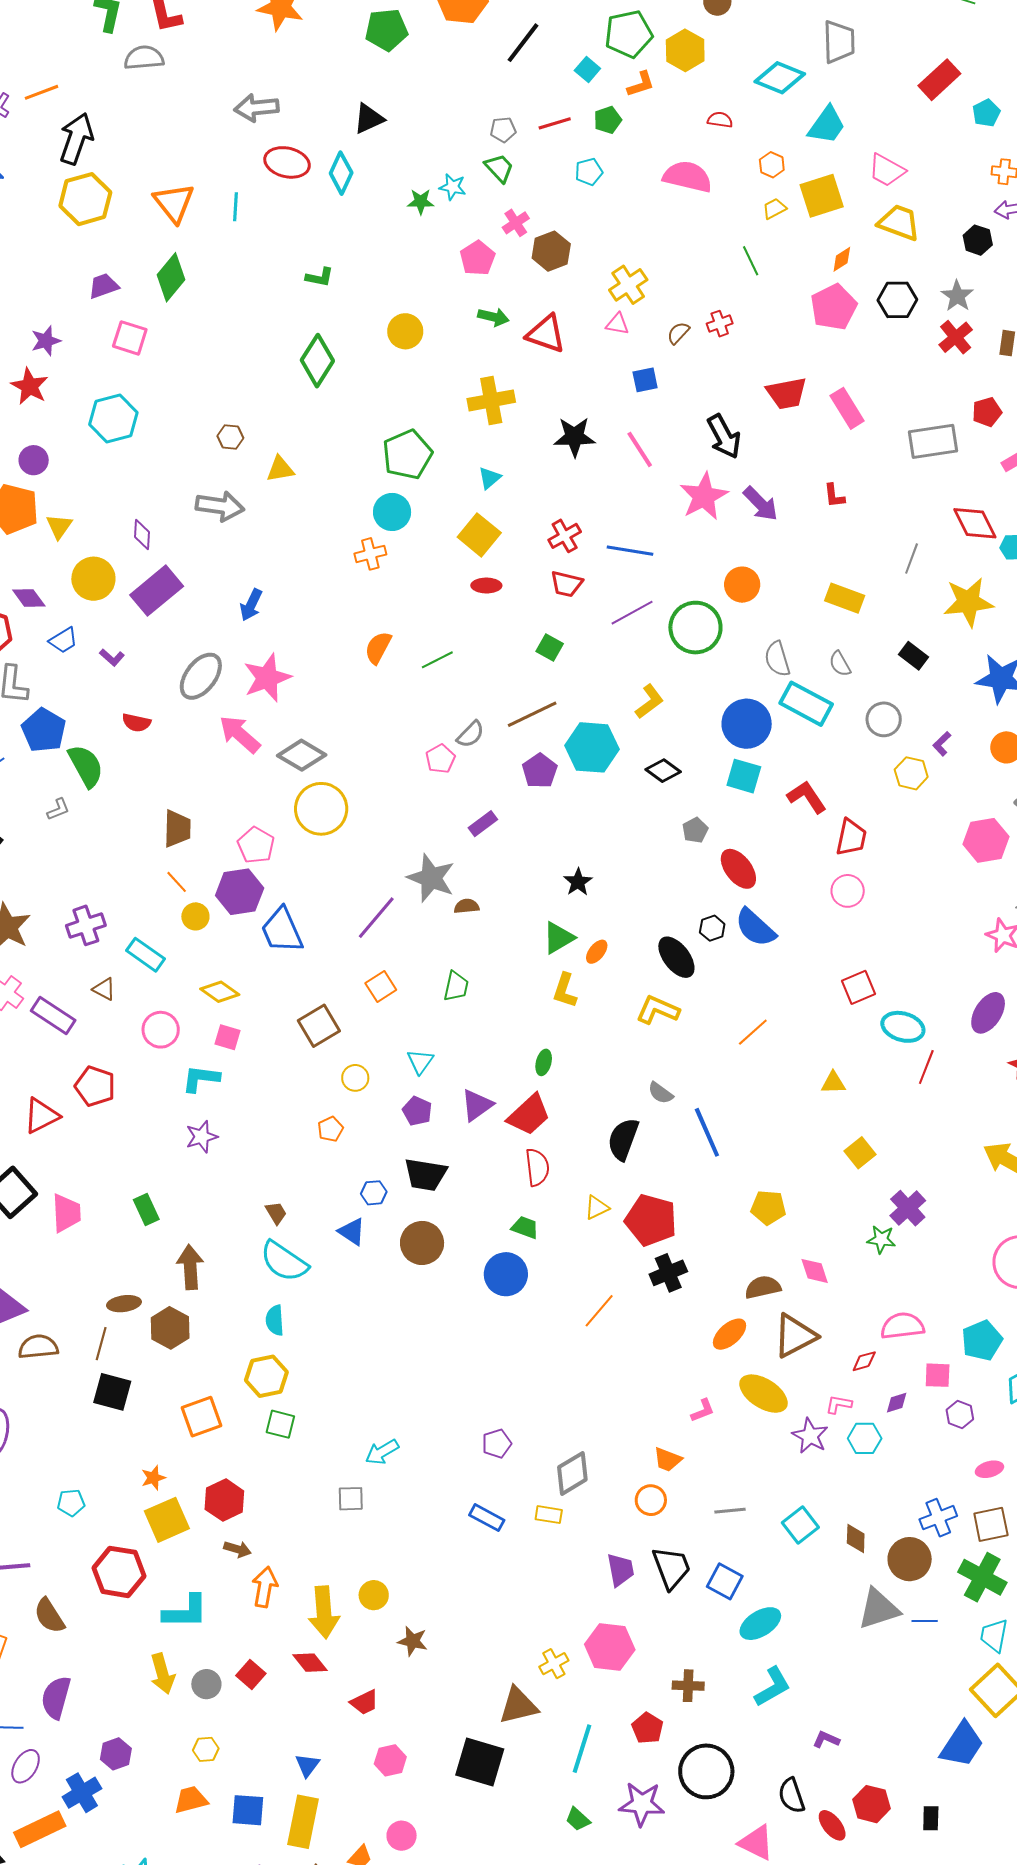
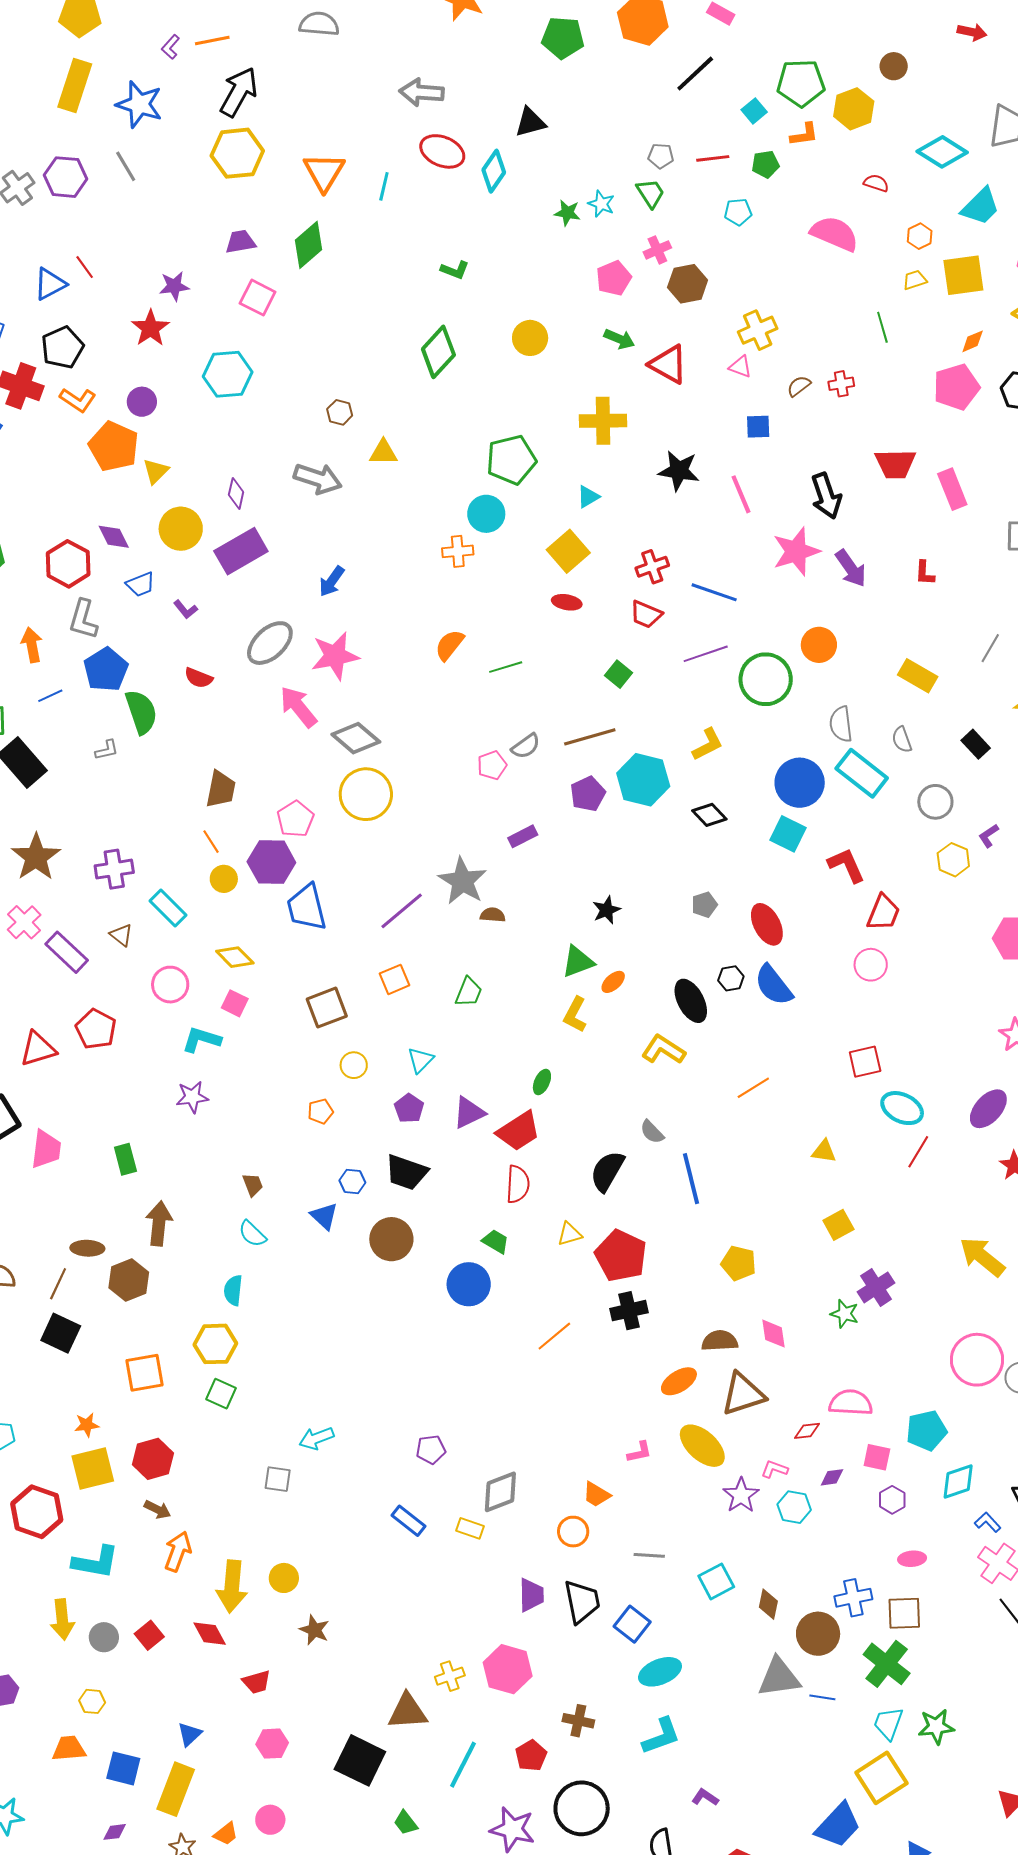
gray pentagon: (695, 830) -> (704, 905), moved
cyan semicircle: (284, 1261) -> (252, 1234), size x0.6
green trapezoid: (578, 1819) -> (406, 1823), moved

